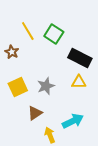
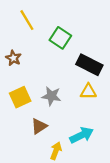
yellow line: (28, 31) -> (27, 20), moved
gray star: (46, 86) -> (51, 96), turned 30
yellow arrow: (50, 135) -> (56, 151), turned 42

